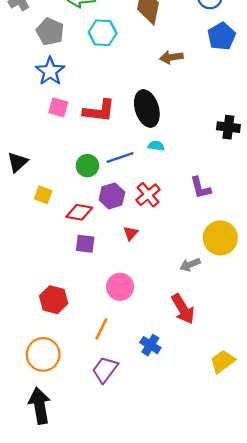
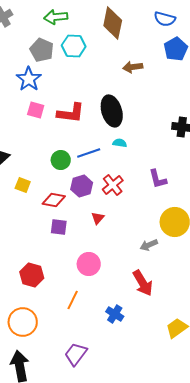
gray pentagon: (50, 32) -> (42, 50), moved
purple trapezoid: (105, 370) -> (76, 354), moved

